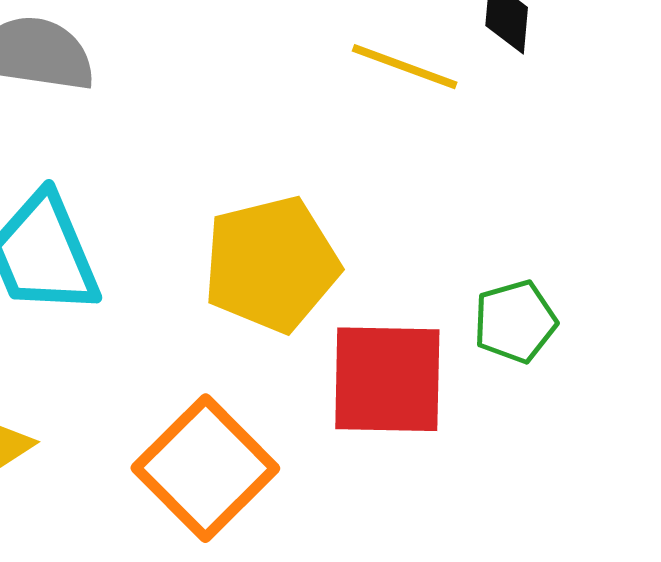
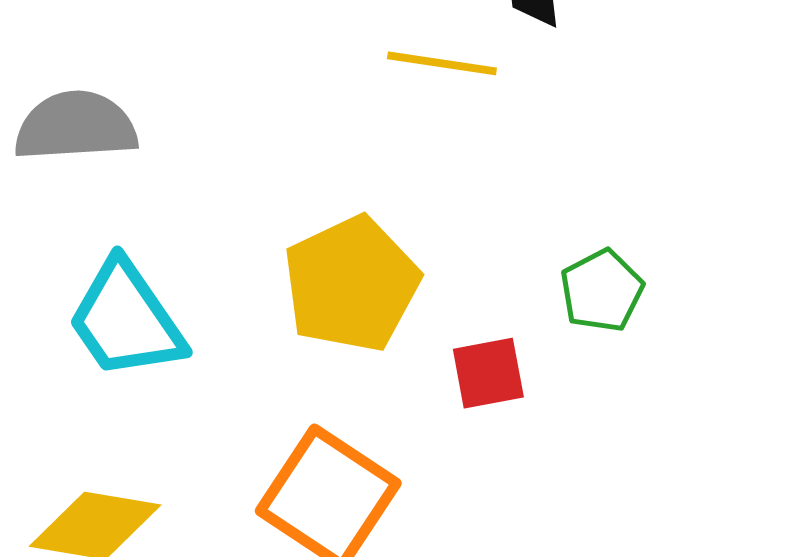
red square: (387, 379) -> (488, 373), size x0.6

